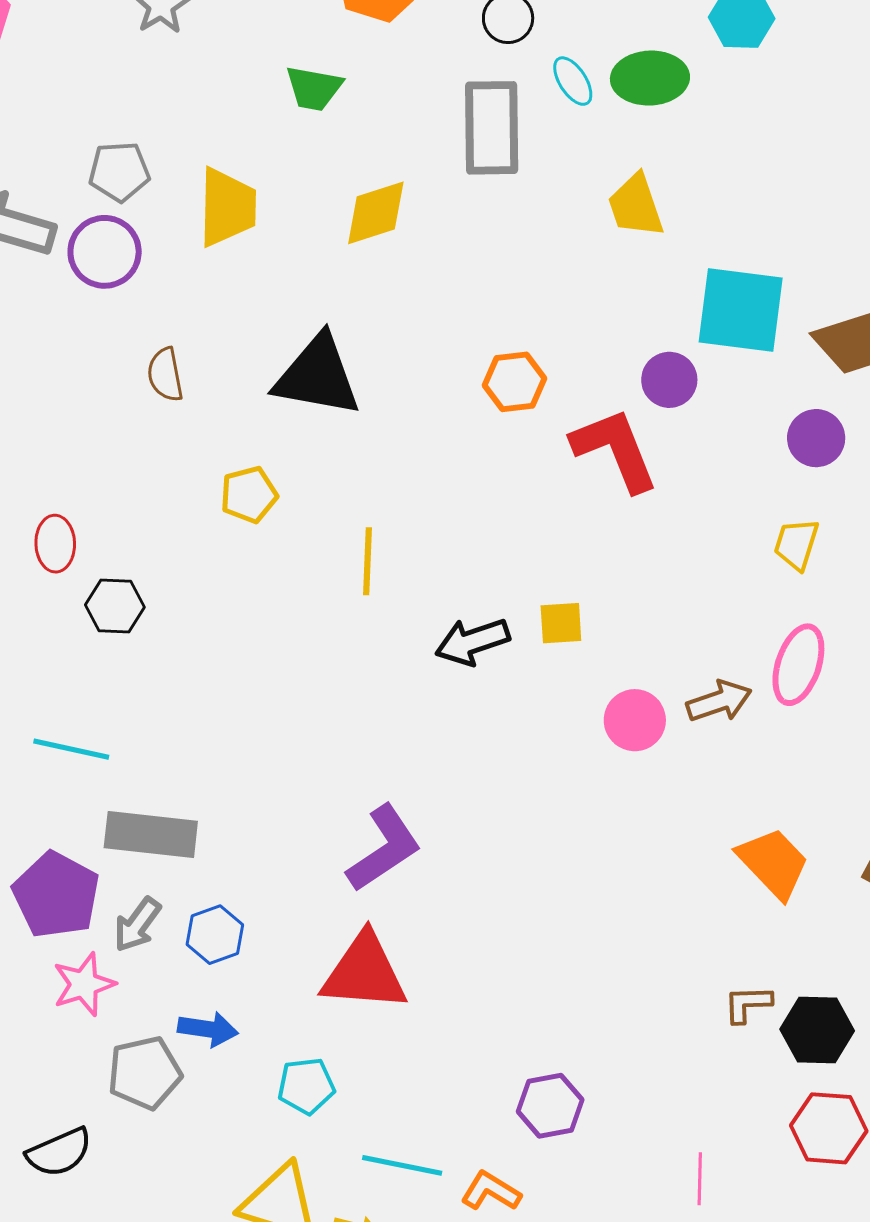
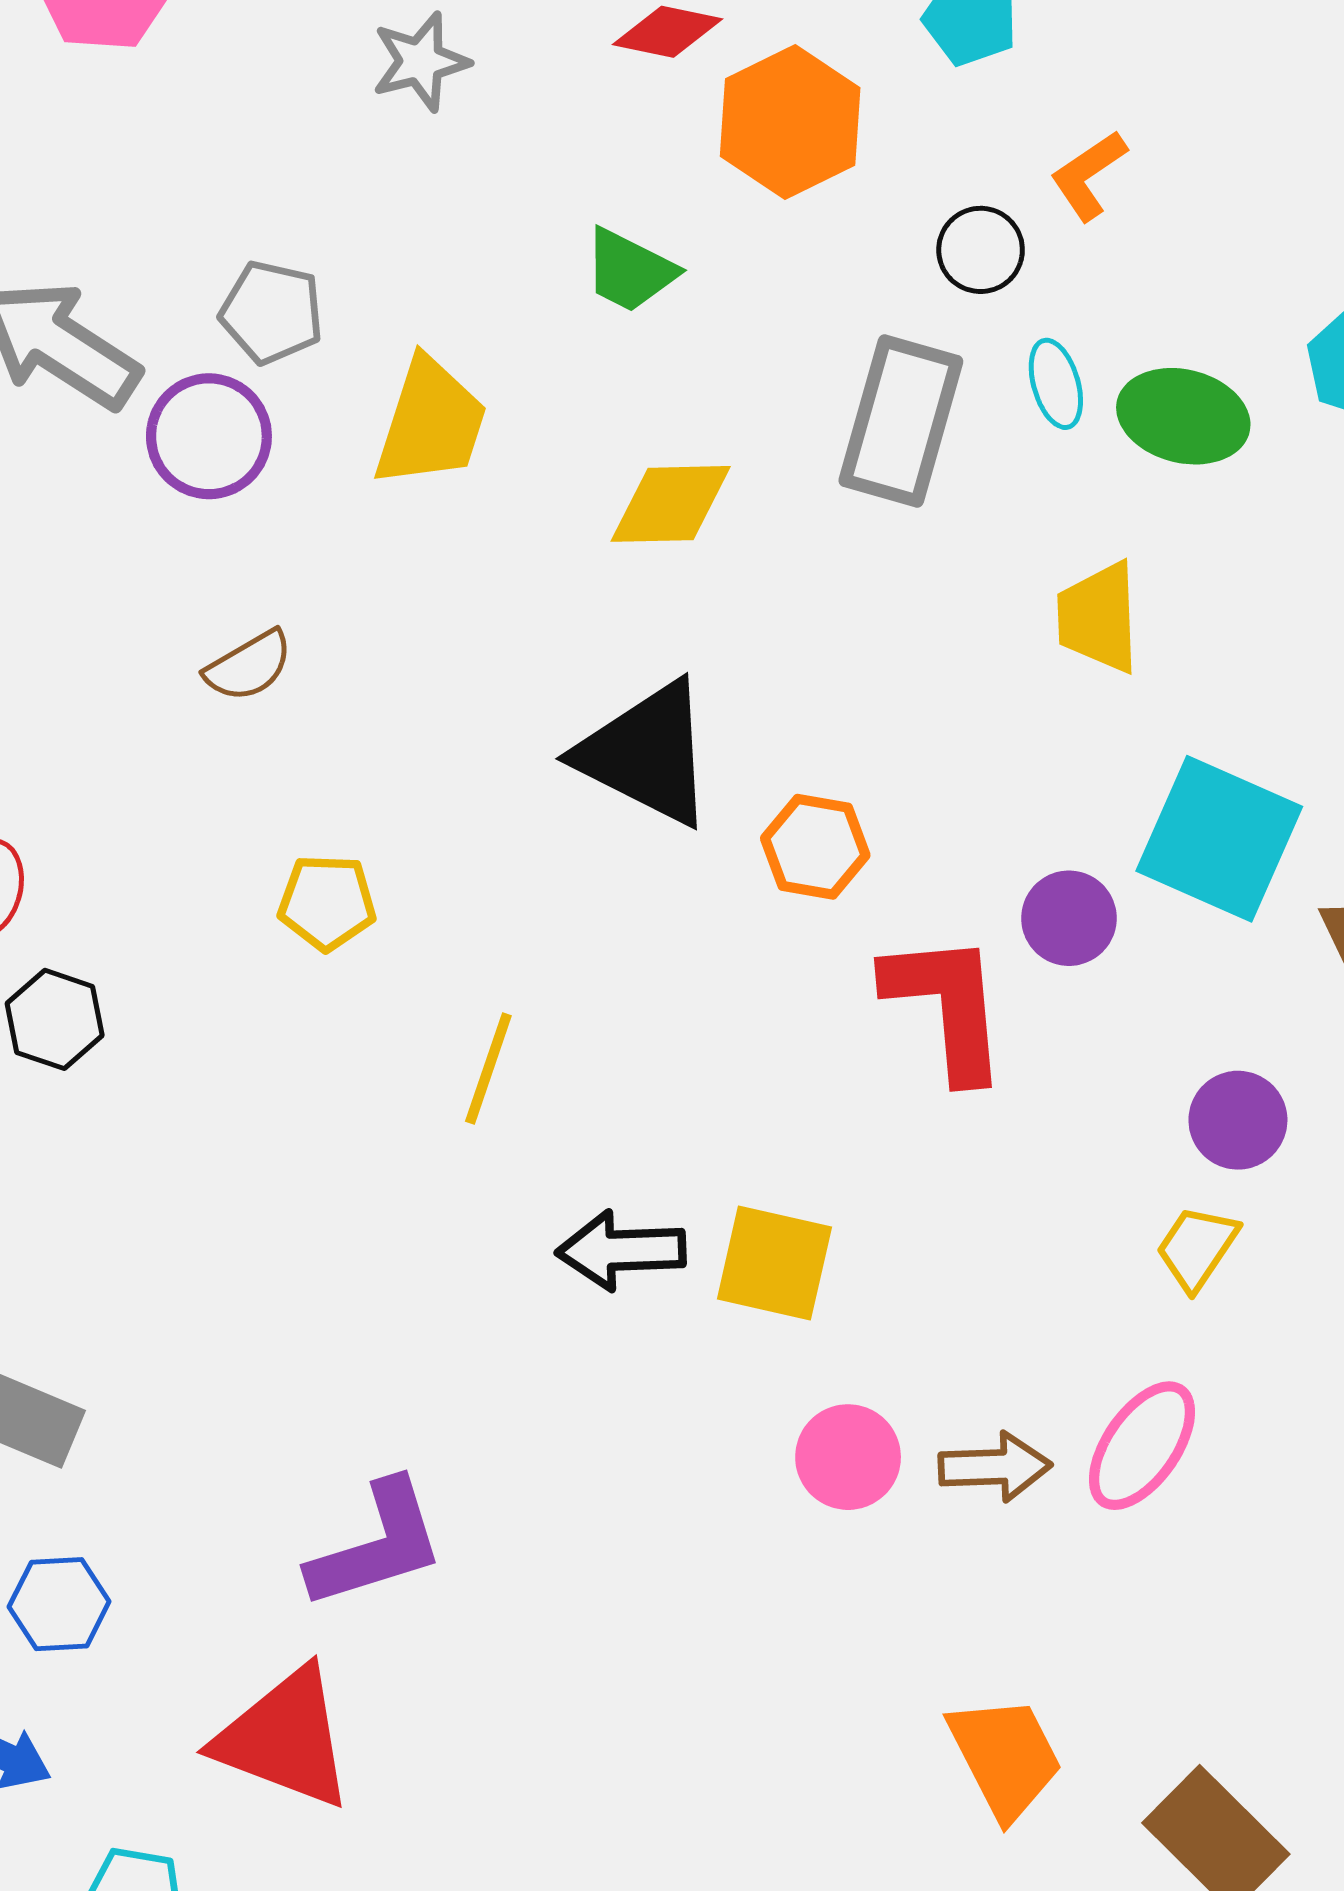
brown semicircle: (165, 375) -> (249, 666), turned -126
black triangle: (317, 376) -> (646, 754), moved
purple circle: (816, 438) -> (1238, 1120), moved
yellow square: (561, 623) -> (774, 1263), size x1.5

